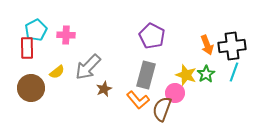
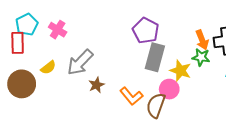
pink cross: (66, 35) -> (58, 30), turned 30
green star: (206, 74) -> (201, 57), moved, turned -30
gray rectangle: (146, 75) -> (155, 57), moved

